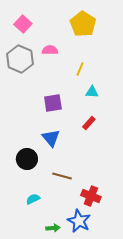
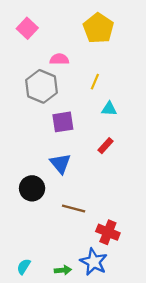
gray hexagon: (20, 59) -> (42, 86), moved
cyan semicircle: (33, 199) -> (24, 267), moved, turned -32

